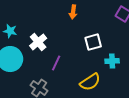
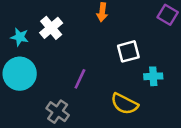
white cross: (38, 42) -> (51, 28), moved
yellow semicircle: (90, 82) -> (124, 104), turned 60

